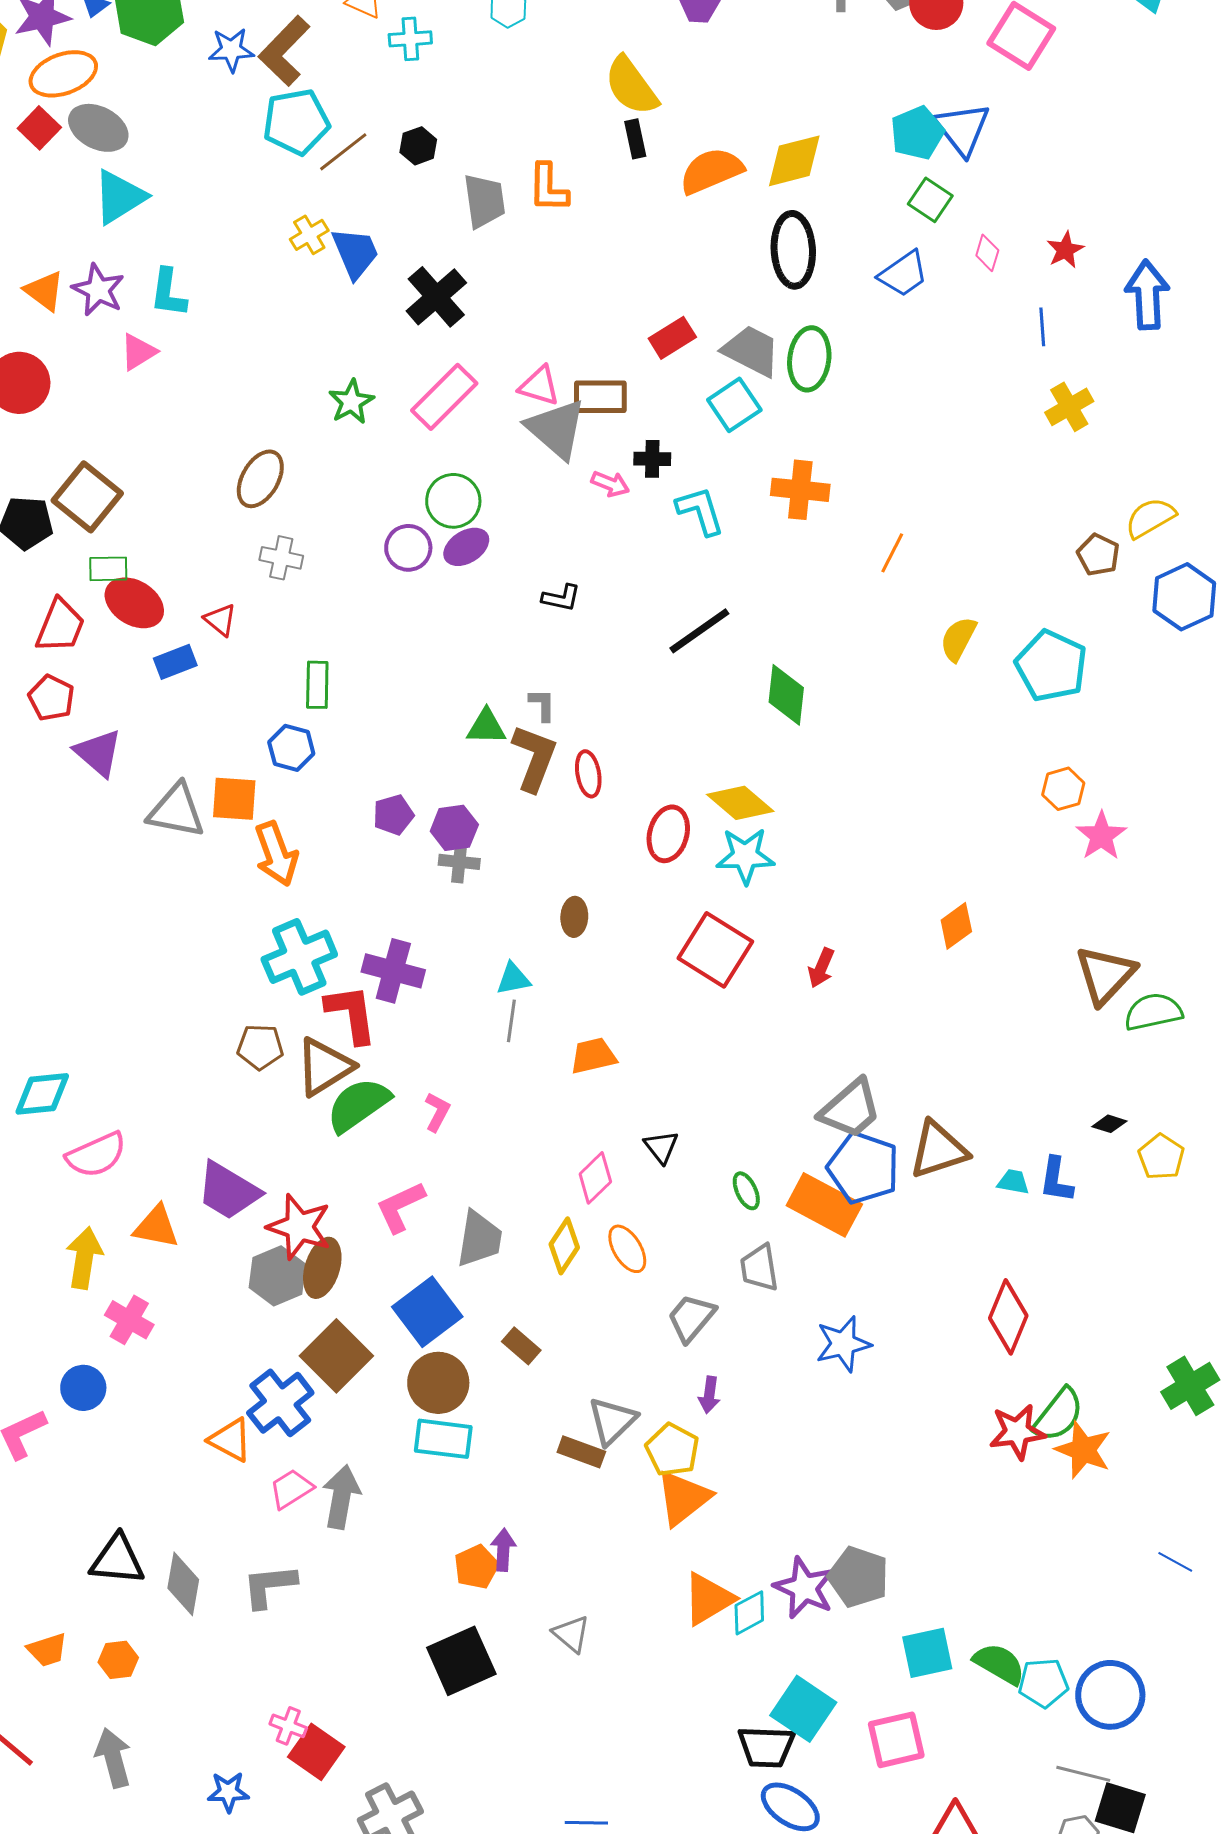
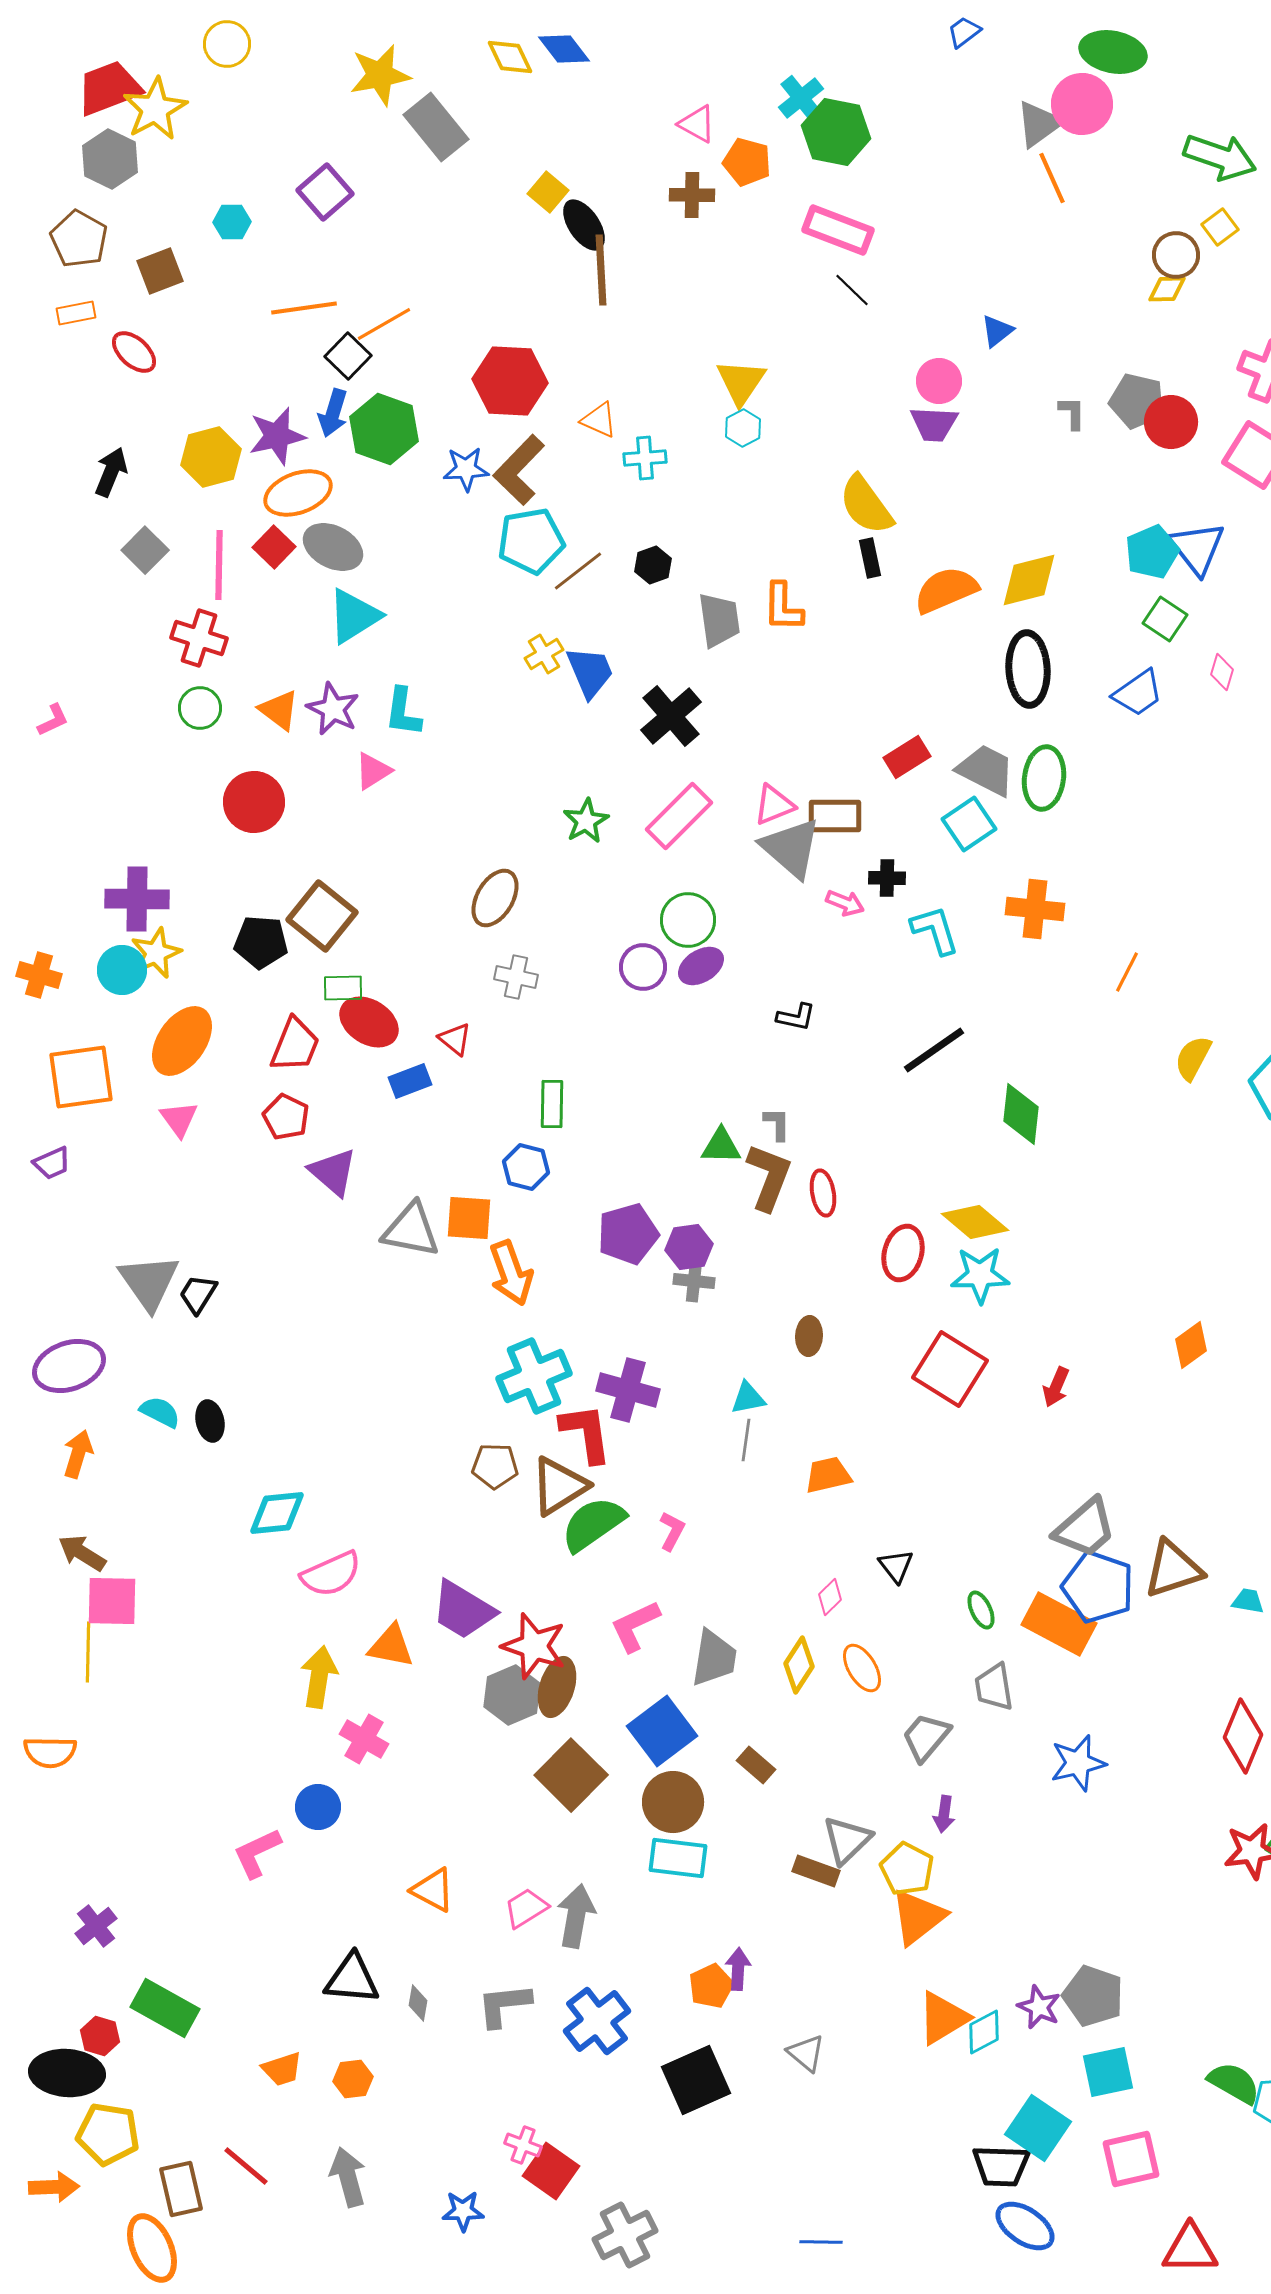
pink triangle: (539, 386) -> (774, 805), turned -39
purple pentagon: (393, 815) -> (628, 1234), size x1.5
pink diamond: (595, 1178) -> (830, 1597), size x0.7
blue cross: (280, 1403) -> (597, 2021), moved
orange triangle: (230, 1440) -> (433, 1890), moved
gray diamond: (183, 1584) -> (418, 2003), size x0.6
purple star: (804, 1588) -> (1039, 2007), size x0.7
cyan square: (927, 1653) -> (1108, 2072), moved

